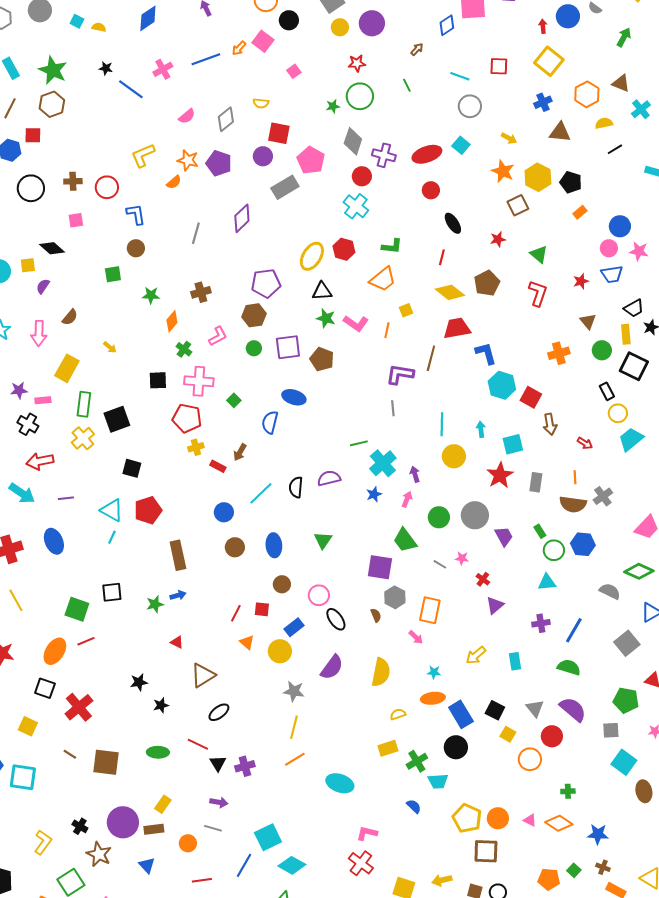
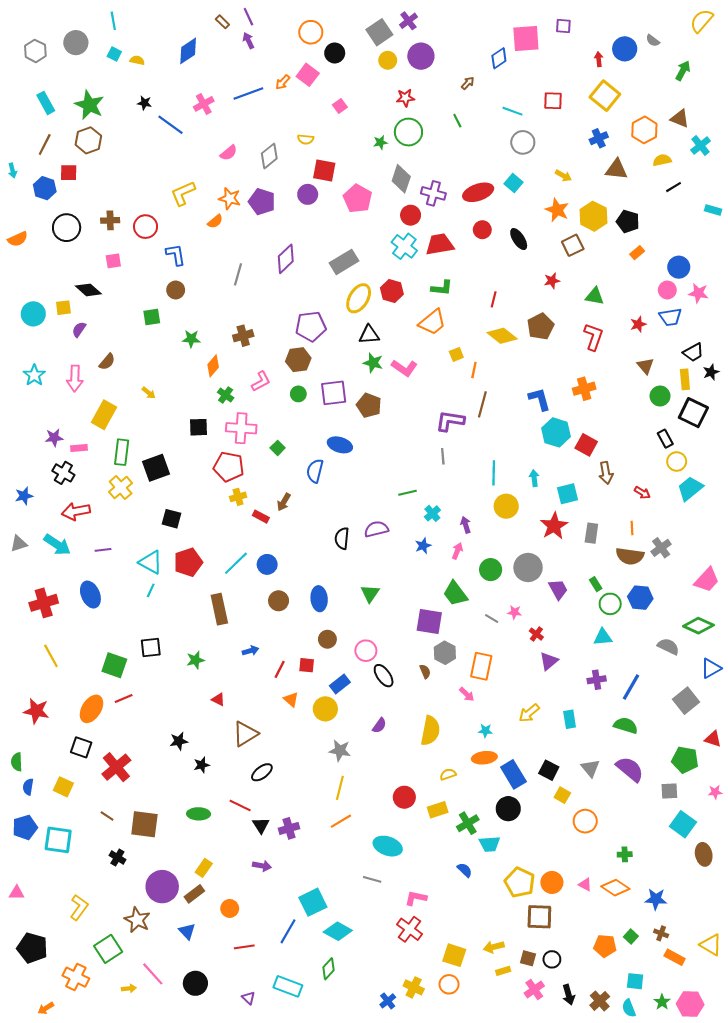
gray rectangle: (285, 187) -> (344, 262), moved
black ellipse: (453, 223) -> (519, 239), moved
green triangle: (539, 254) -> (595, 296), turned -30
red trapezoid: (457, 328) -> (440, 244), moved
orange line: (387, 330) -> (474, 370), moved
orange cross: (559, 353) -> (584, 389), moved
cyan cross: (383, 463) -> (432, 513), size x0.6
cyan line: (261, 493) -> (236, 563), moved
blue arrow: (178, 595) -> (250, 651), moved
purple semicircle: (332, 667) -> (379, 726), size x0.6
red circle: (552, 736) -> (404, 797), moved
black cross: (80, 826) -> (117, 858), moved
gray line: (213, 828) -> (372, 879), moved
brown rectangle: (154, 829) -> (194, 894), turned -30

